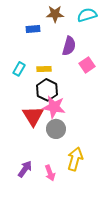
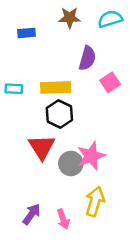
blue rectangle: (33, 29) -> (26, 33), moved
cyan rectangle: (19, 69) -> (14, 89), moved, turned 64
yellow rectangle: (44, 69) -> (56, 87), size x1.6
pink star: (54, 107) -> (91, 156), moved, turned -30

